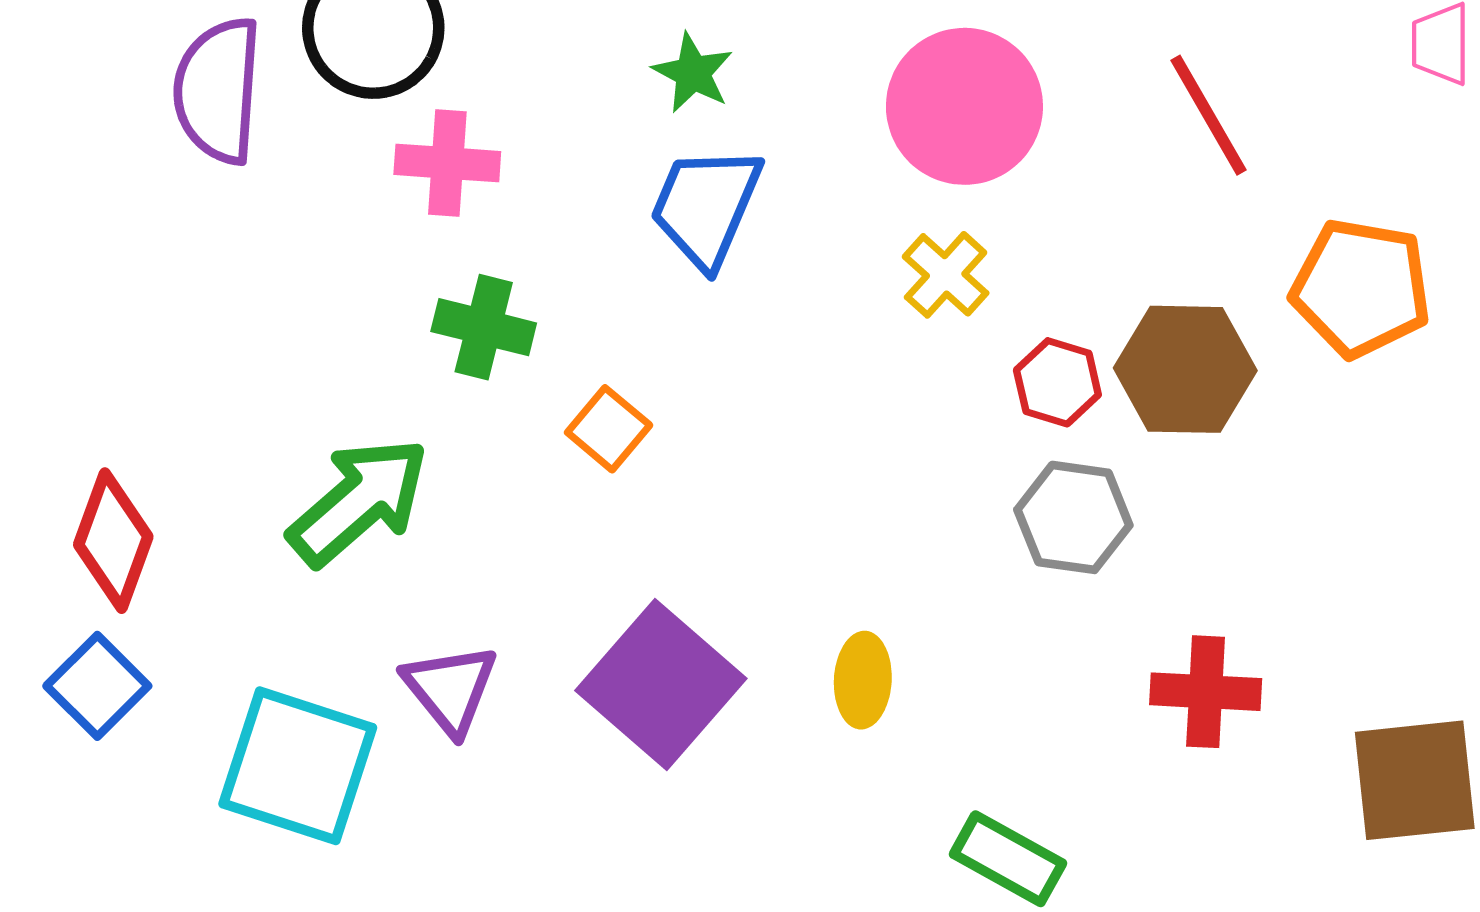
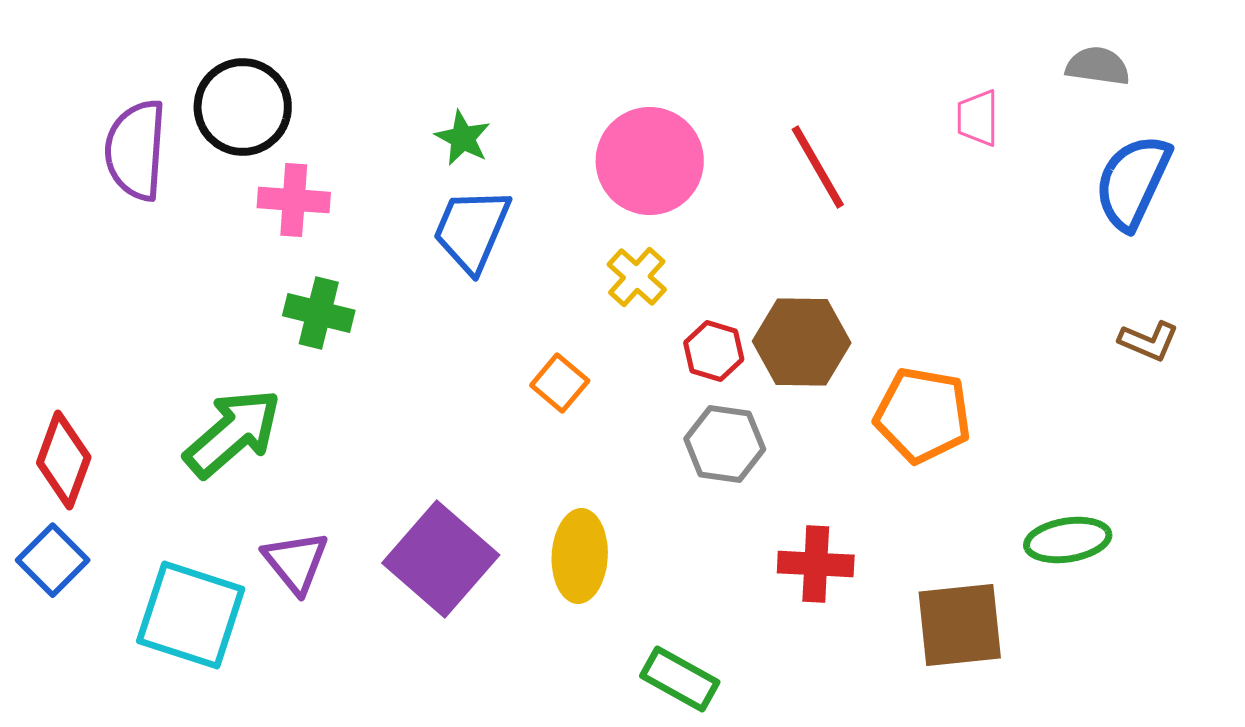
orange pentagon: (1361, 288) -> (923, 415), moved
orange square: (609, 429) -> (560, 383), moved
yellow ellipse: (863, 680) -> (580, 556), size x1.4

